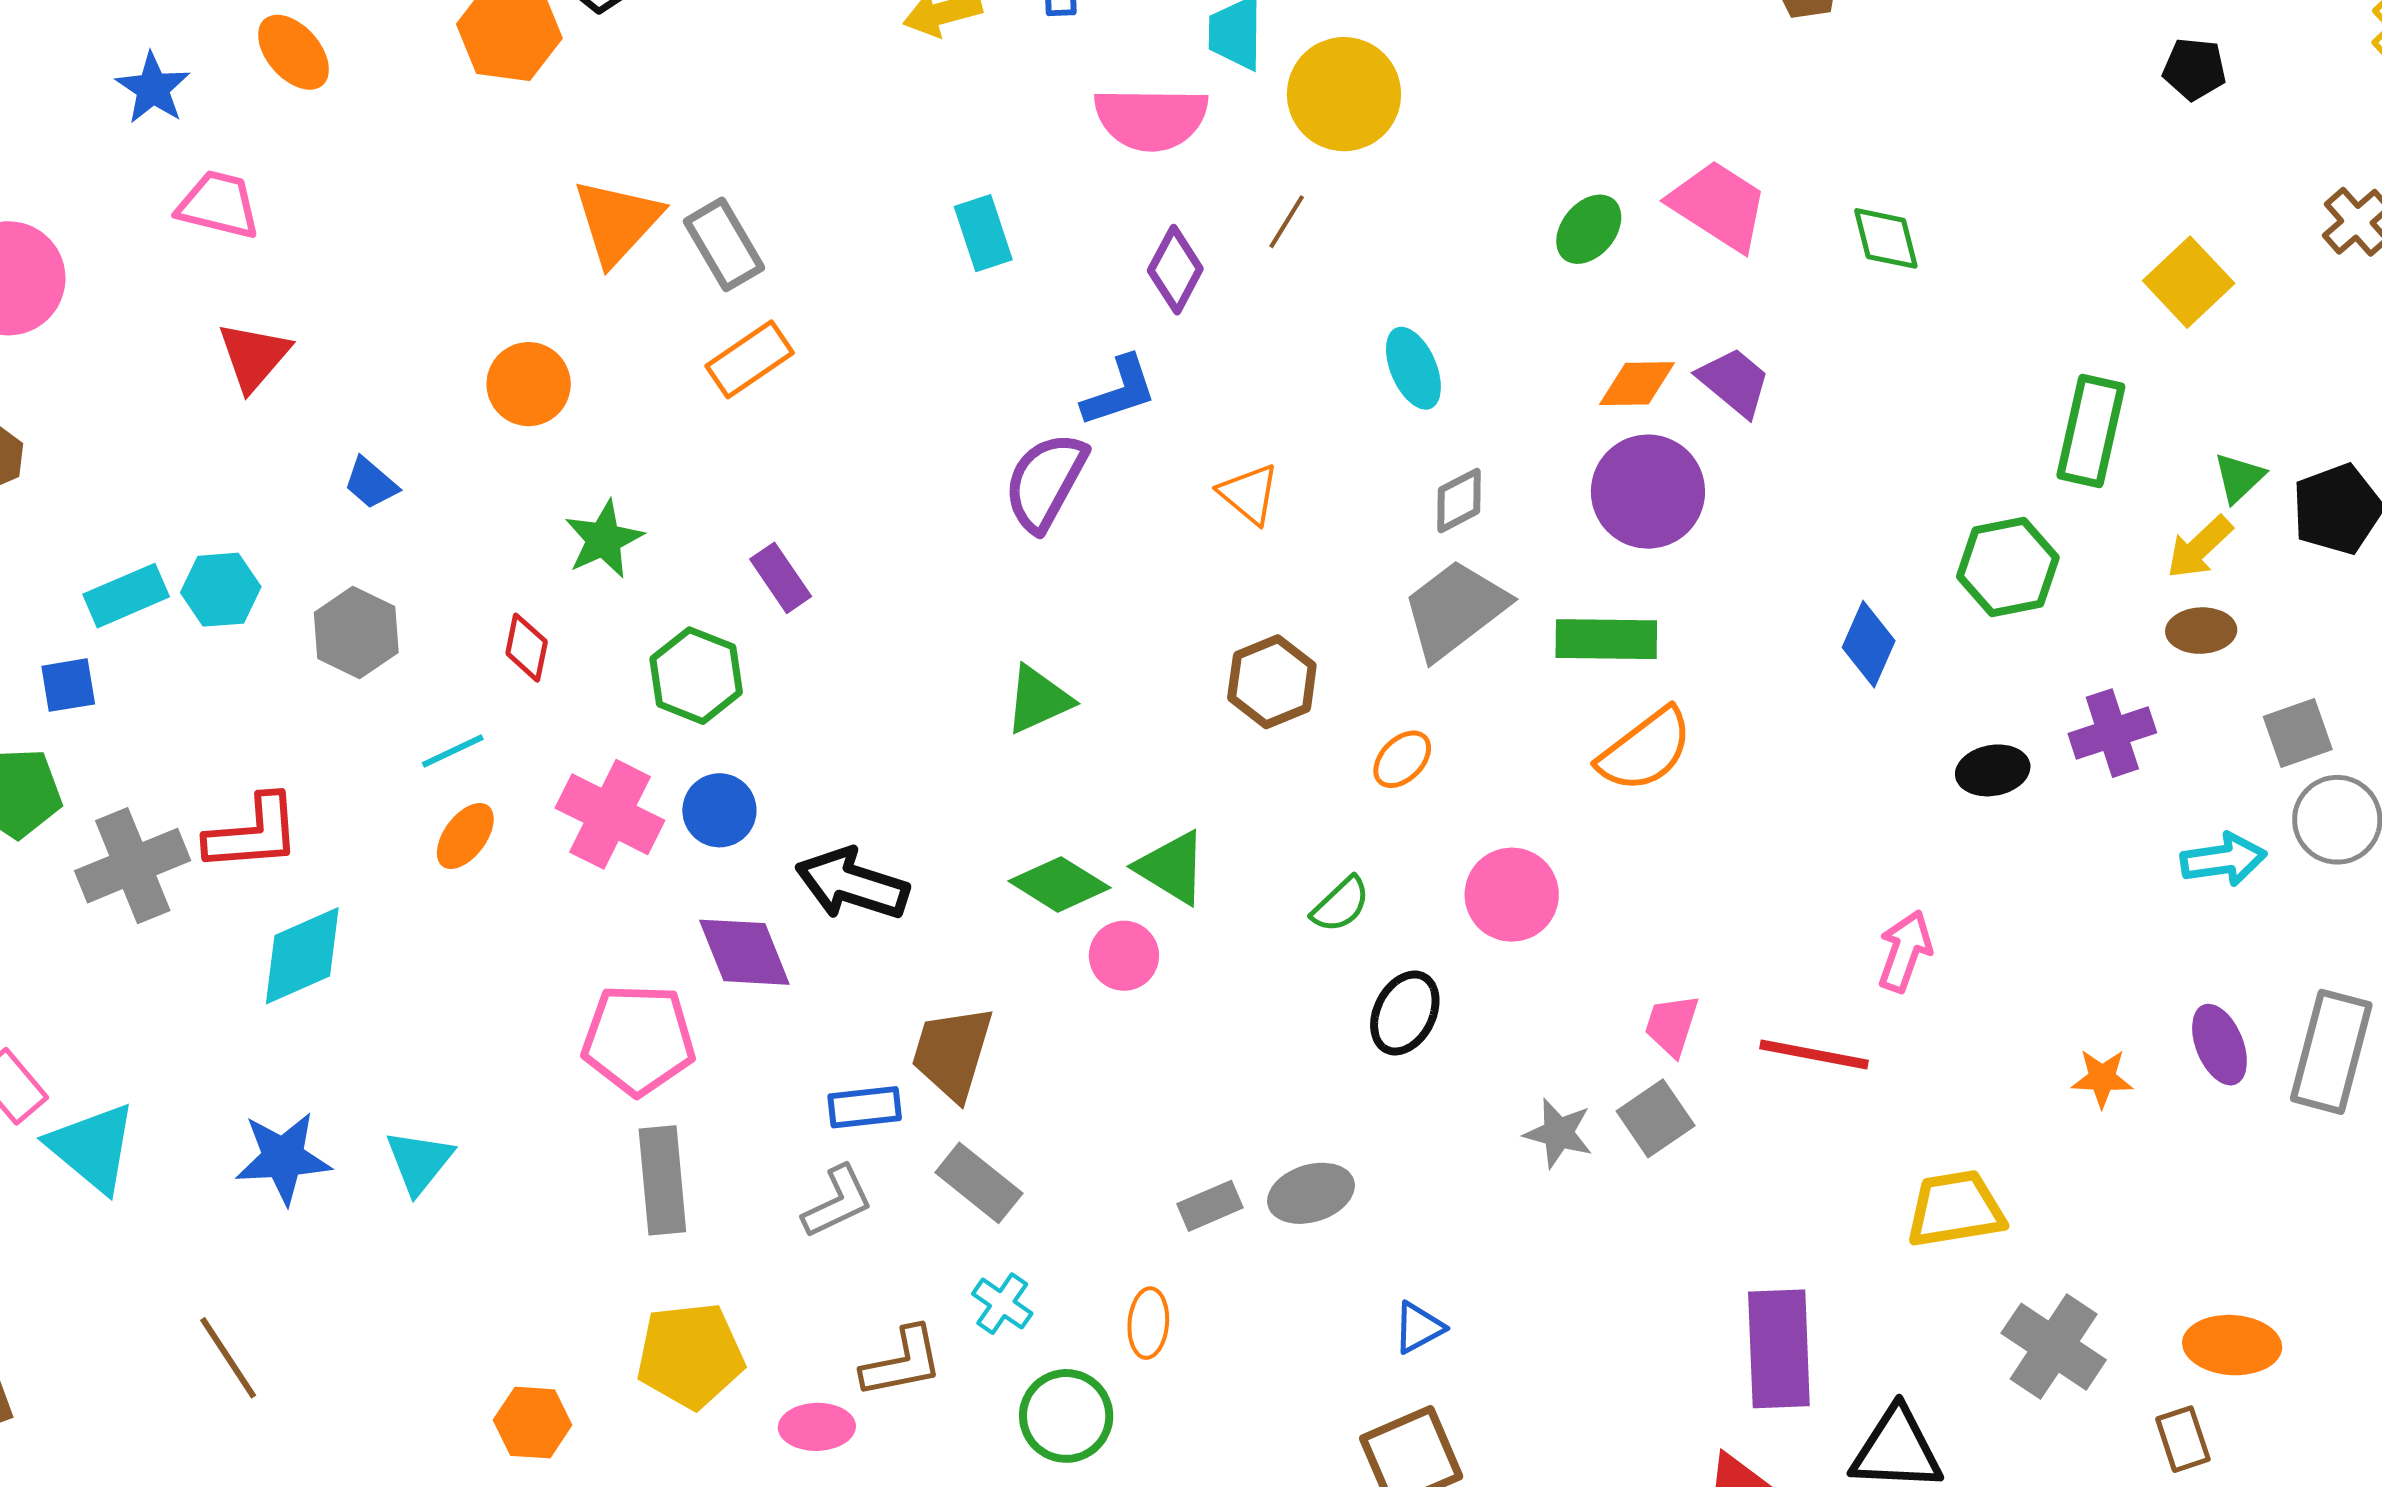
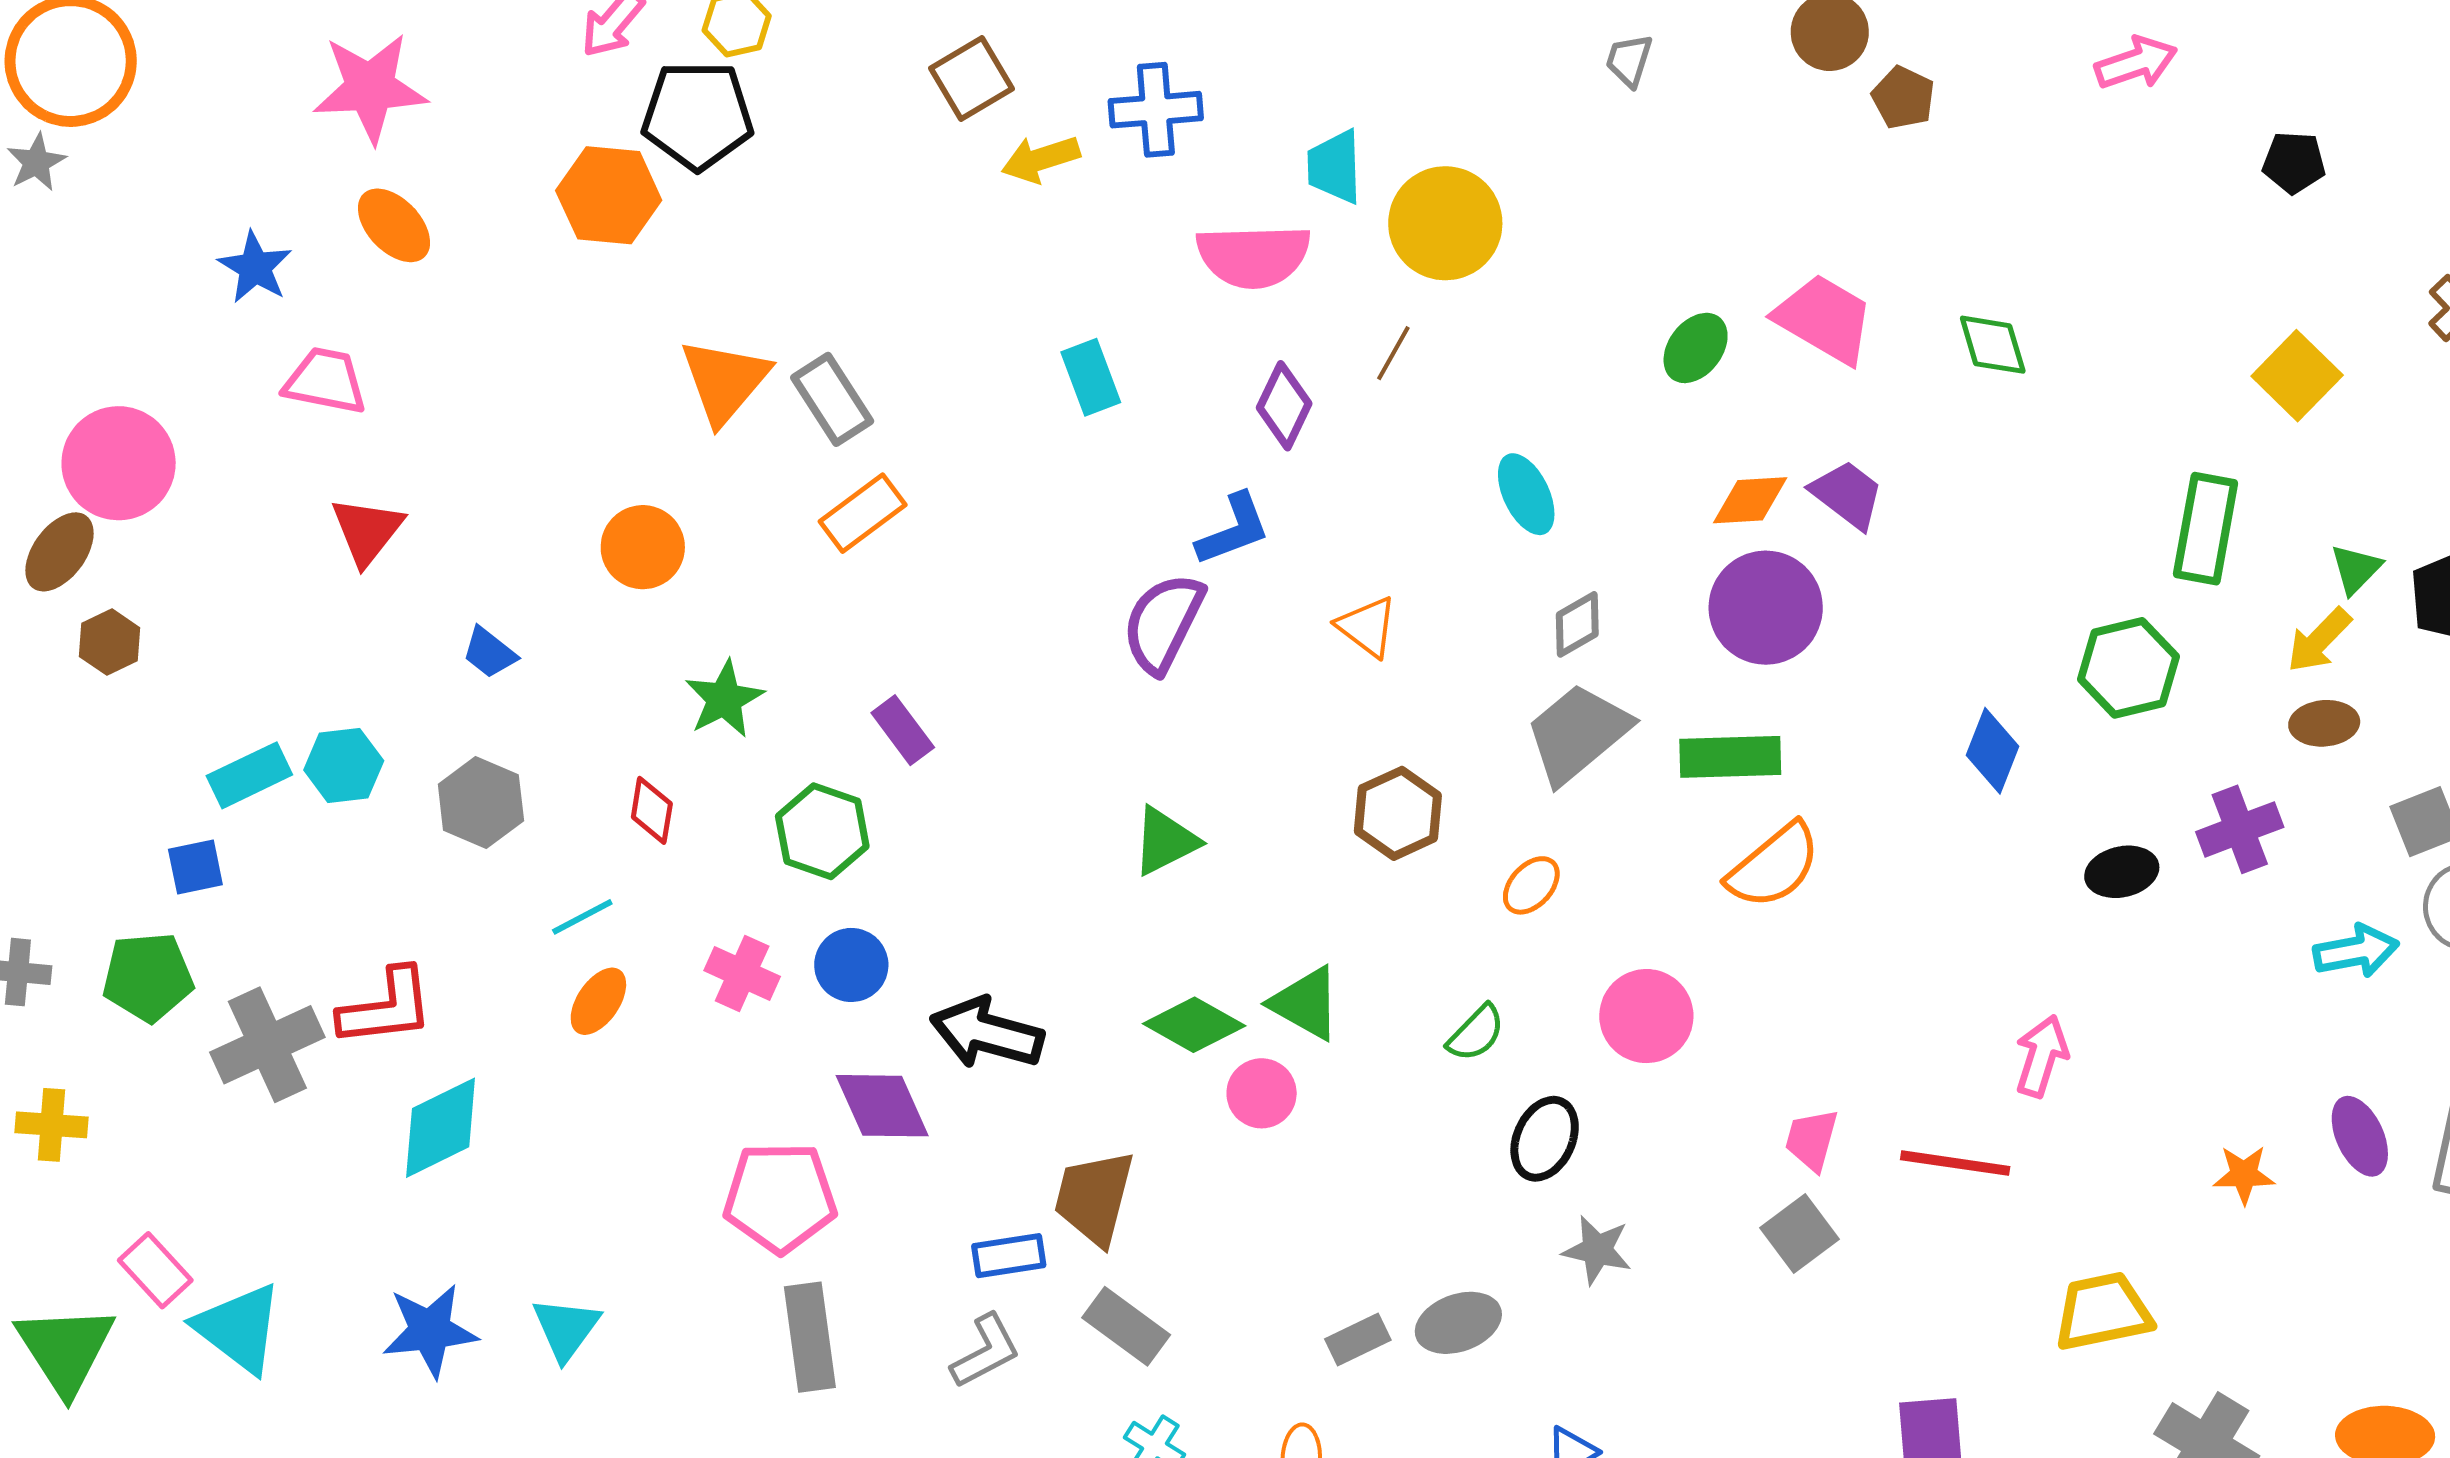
pink cross: (610, 814) -> (742, 974), size x0.7
gray star: (1558, 1133) -> (1597, 1250), moved

